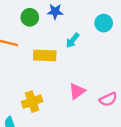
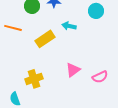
cyan arrow: (72, 40) -> (69, 26), turned 64
yellow rectangle: (45, 55) -> (45, 39), turned -36

